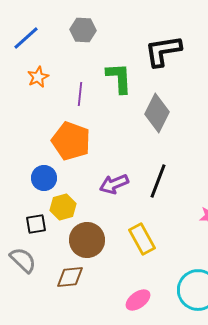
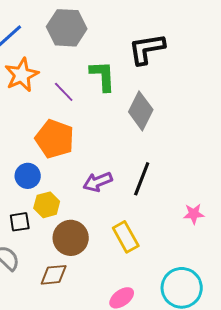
gray hexagon: (83, 30) -> (67, 28), size x1.5
orange star: (38, 77) -> (22, 75), size x1.6
purple line: (80, 94) -> (64, 92), turned -50

